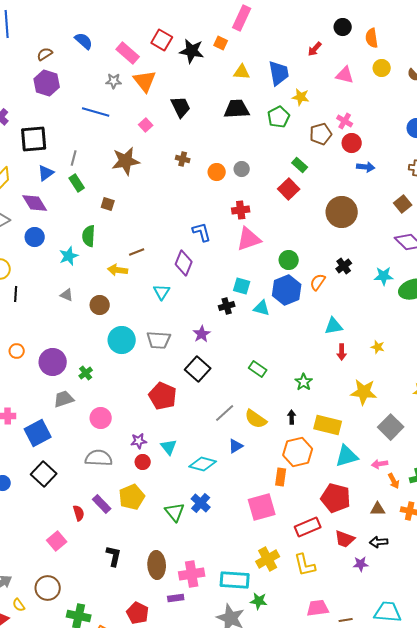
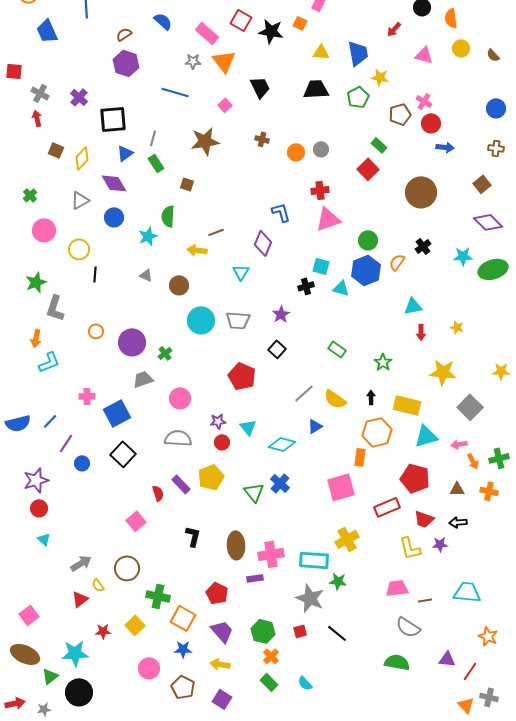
black square: (198, 369) -> (277, 349), size x0.7
yellow L-shape: (305, 565) -> (410, 548), moved

